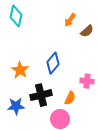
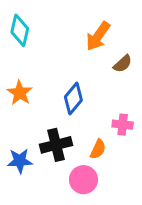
orange arrow: (70, 20) -> (98, 36), size x1.5
brown semicircle: (87, 31) -> (123, 64), moved
orange star: (20, 70) -> (20, 93), moved

